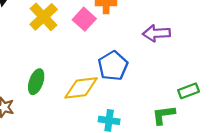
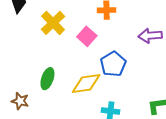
pink square: (84, 19) -> (87, 36), moved

